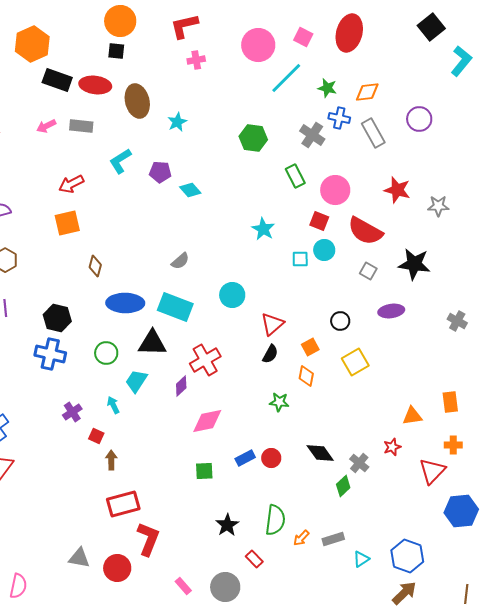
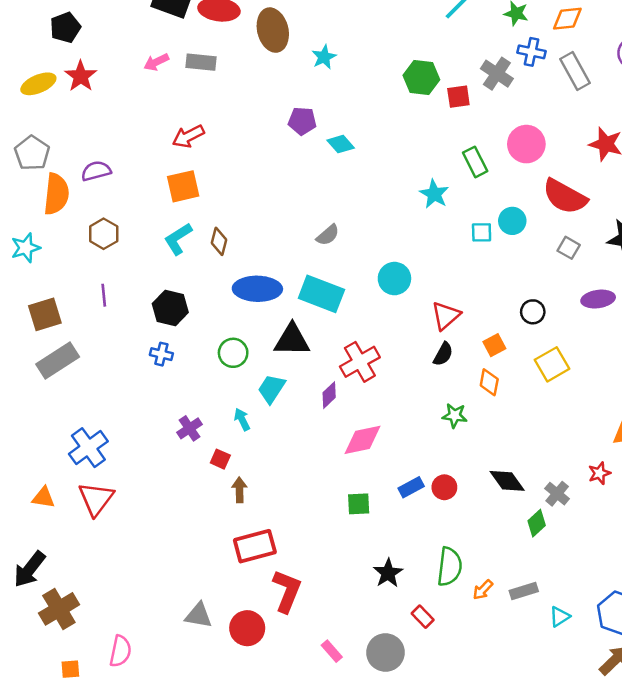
cyan L-shape: (120, 161) -> (178, 239), moved
green rectangle: (295, 176) -> (475, 162), moved
red square: (319, 221) -> (458, 97), moved, turned -30
blue cross: (50, 354) -> (161, 354), size x0.6

